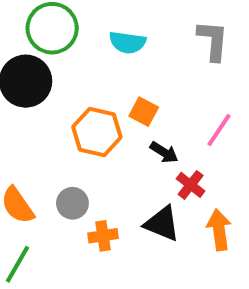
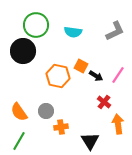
gray L-shape: (213, 40) -> (115, 31), turned 60
black arrow: (164, 152) -> (96, 76), moved
black triangle: (162, 224) -> (90, 141), moved, turned 36

